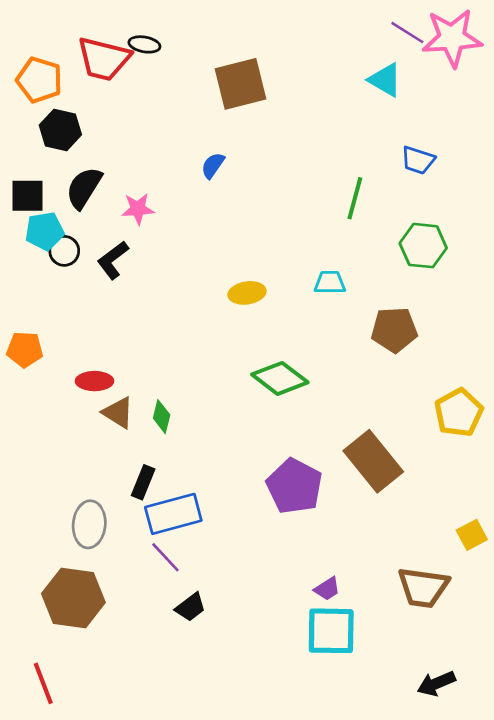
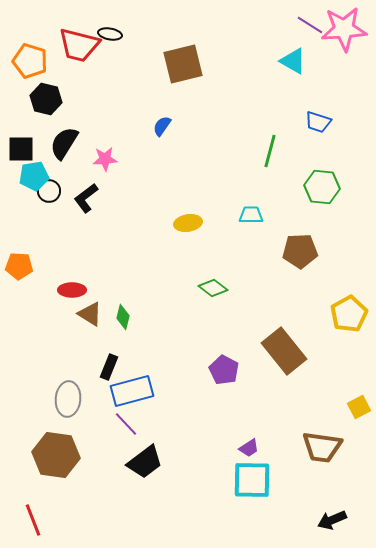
green diamond: (280, 378) -> (213, 288), size x0.7
purple pentagon: (294, 486) -> (224, 370), size x0.7
black trapezoid: (190, 607) -> (145, 462), size x1.5

